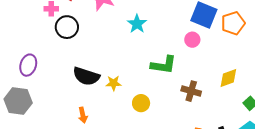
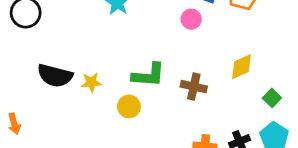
green L-shape: (164, 65) -> (149, 75), moved
orange arrow: (83, 115) -> (14, 124), moved

